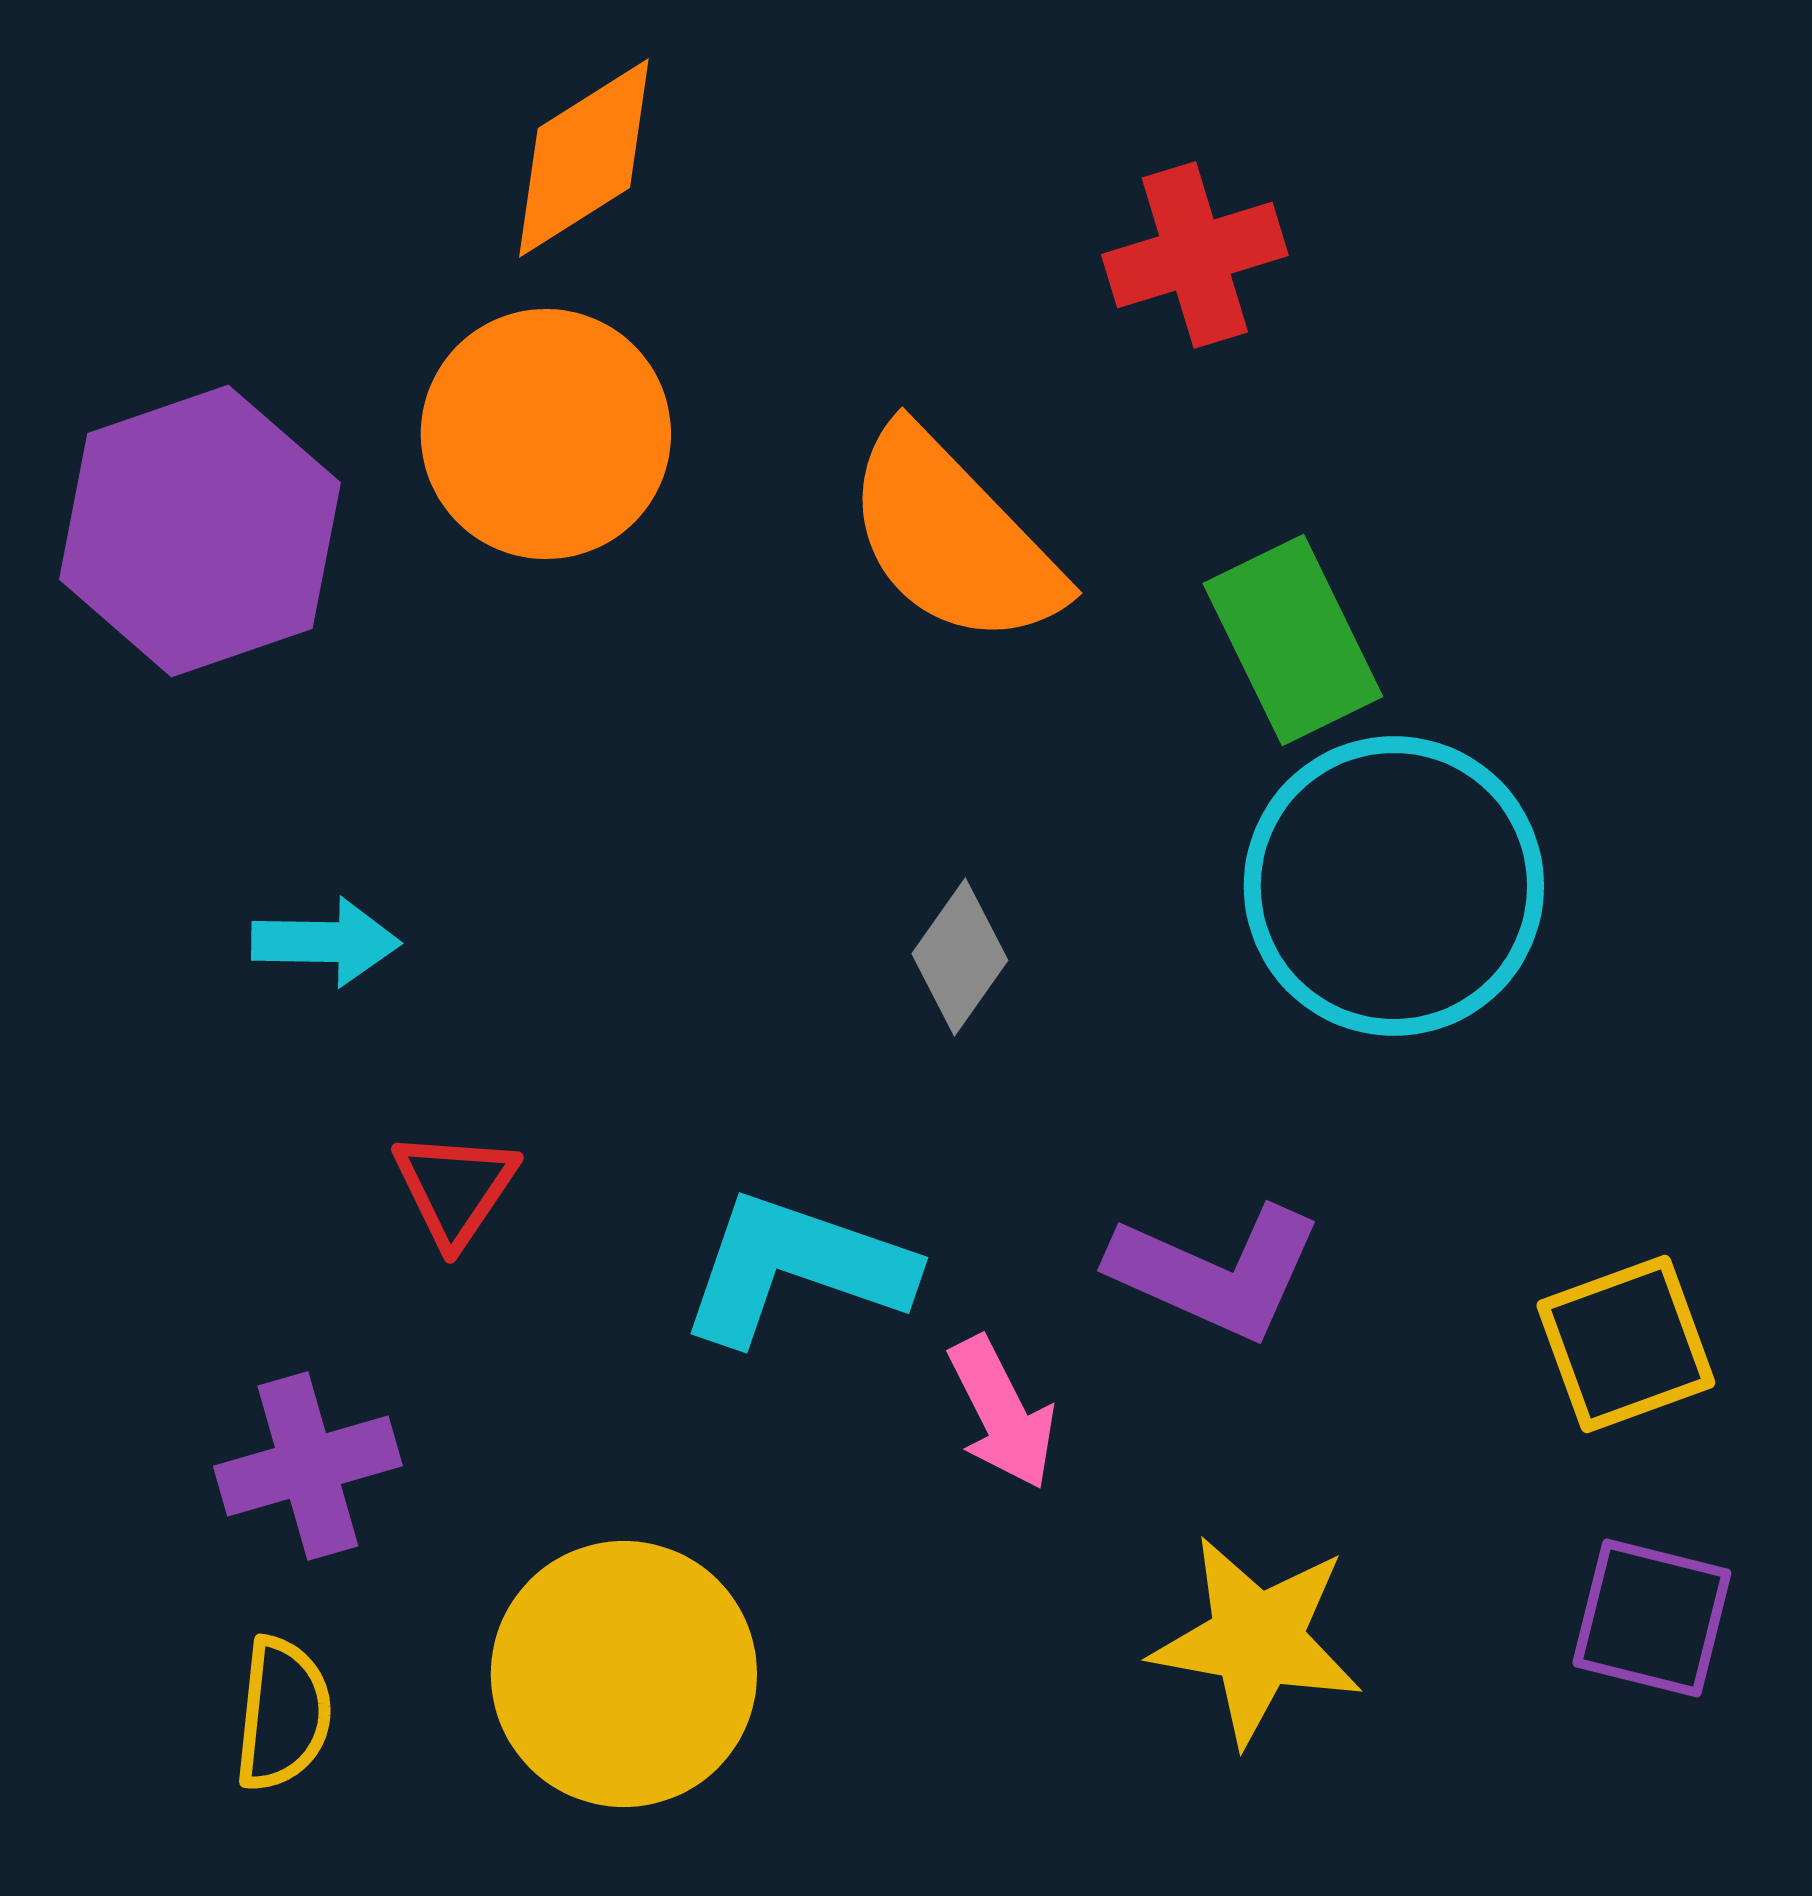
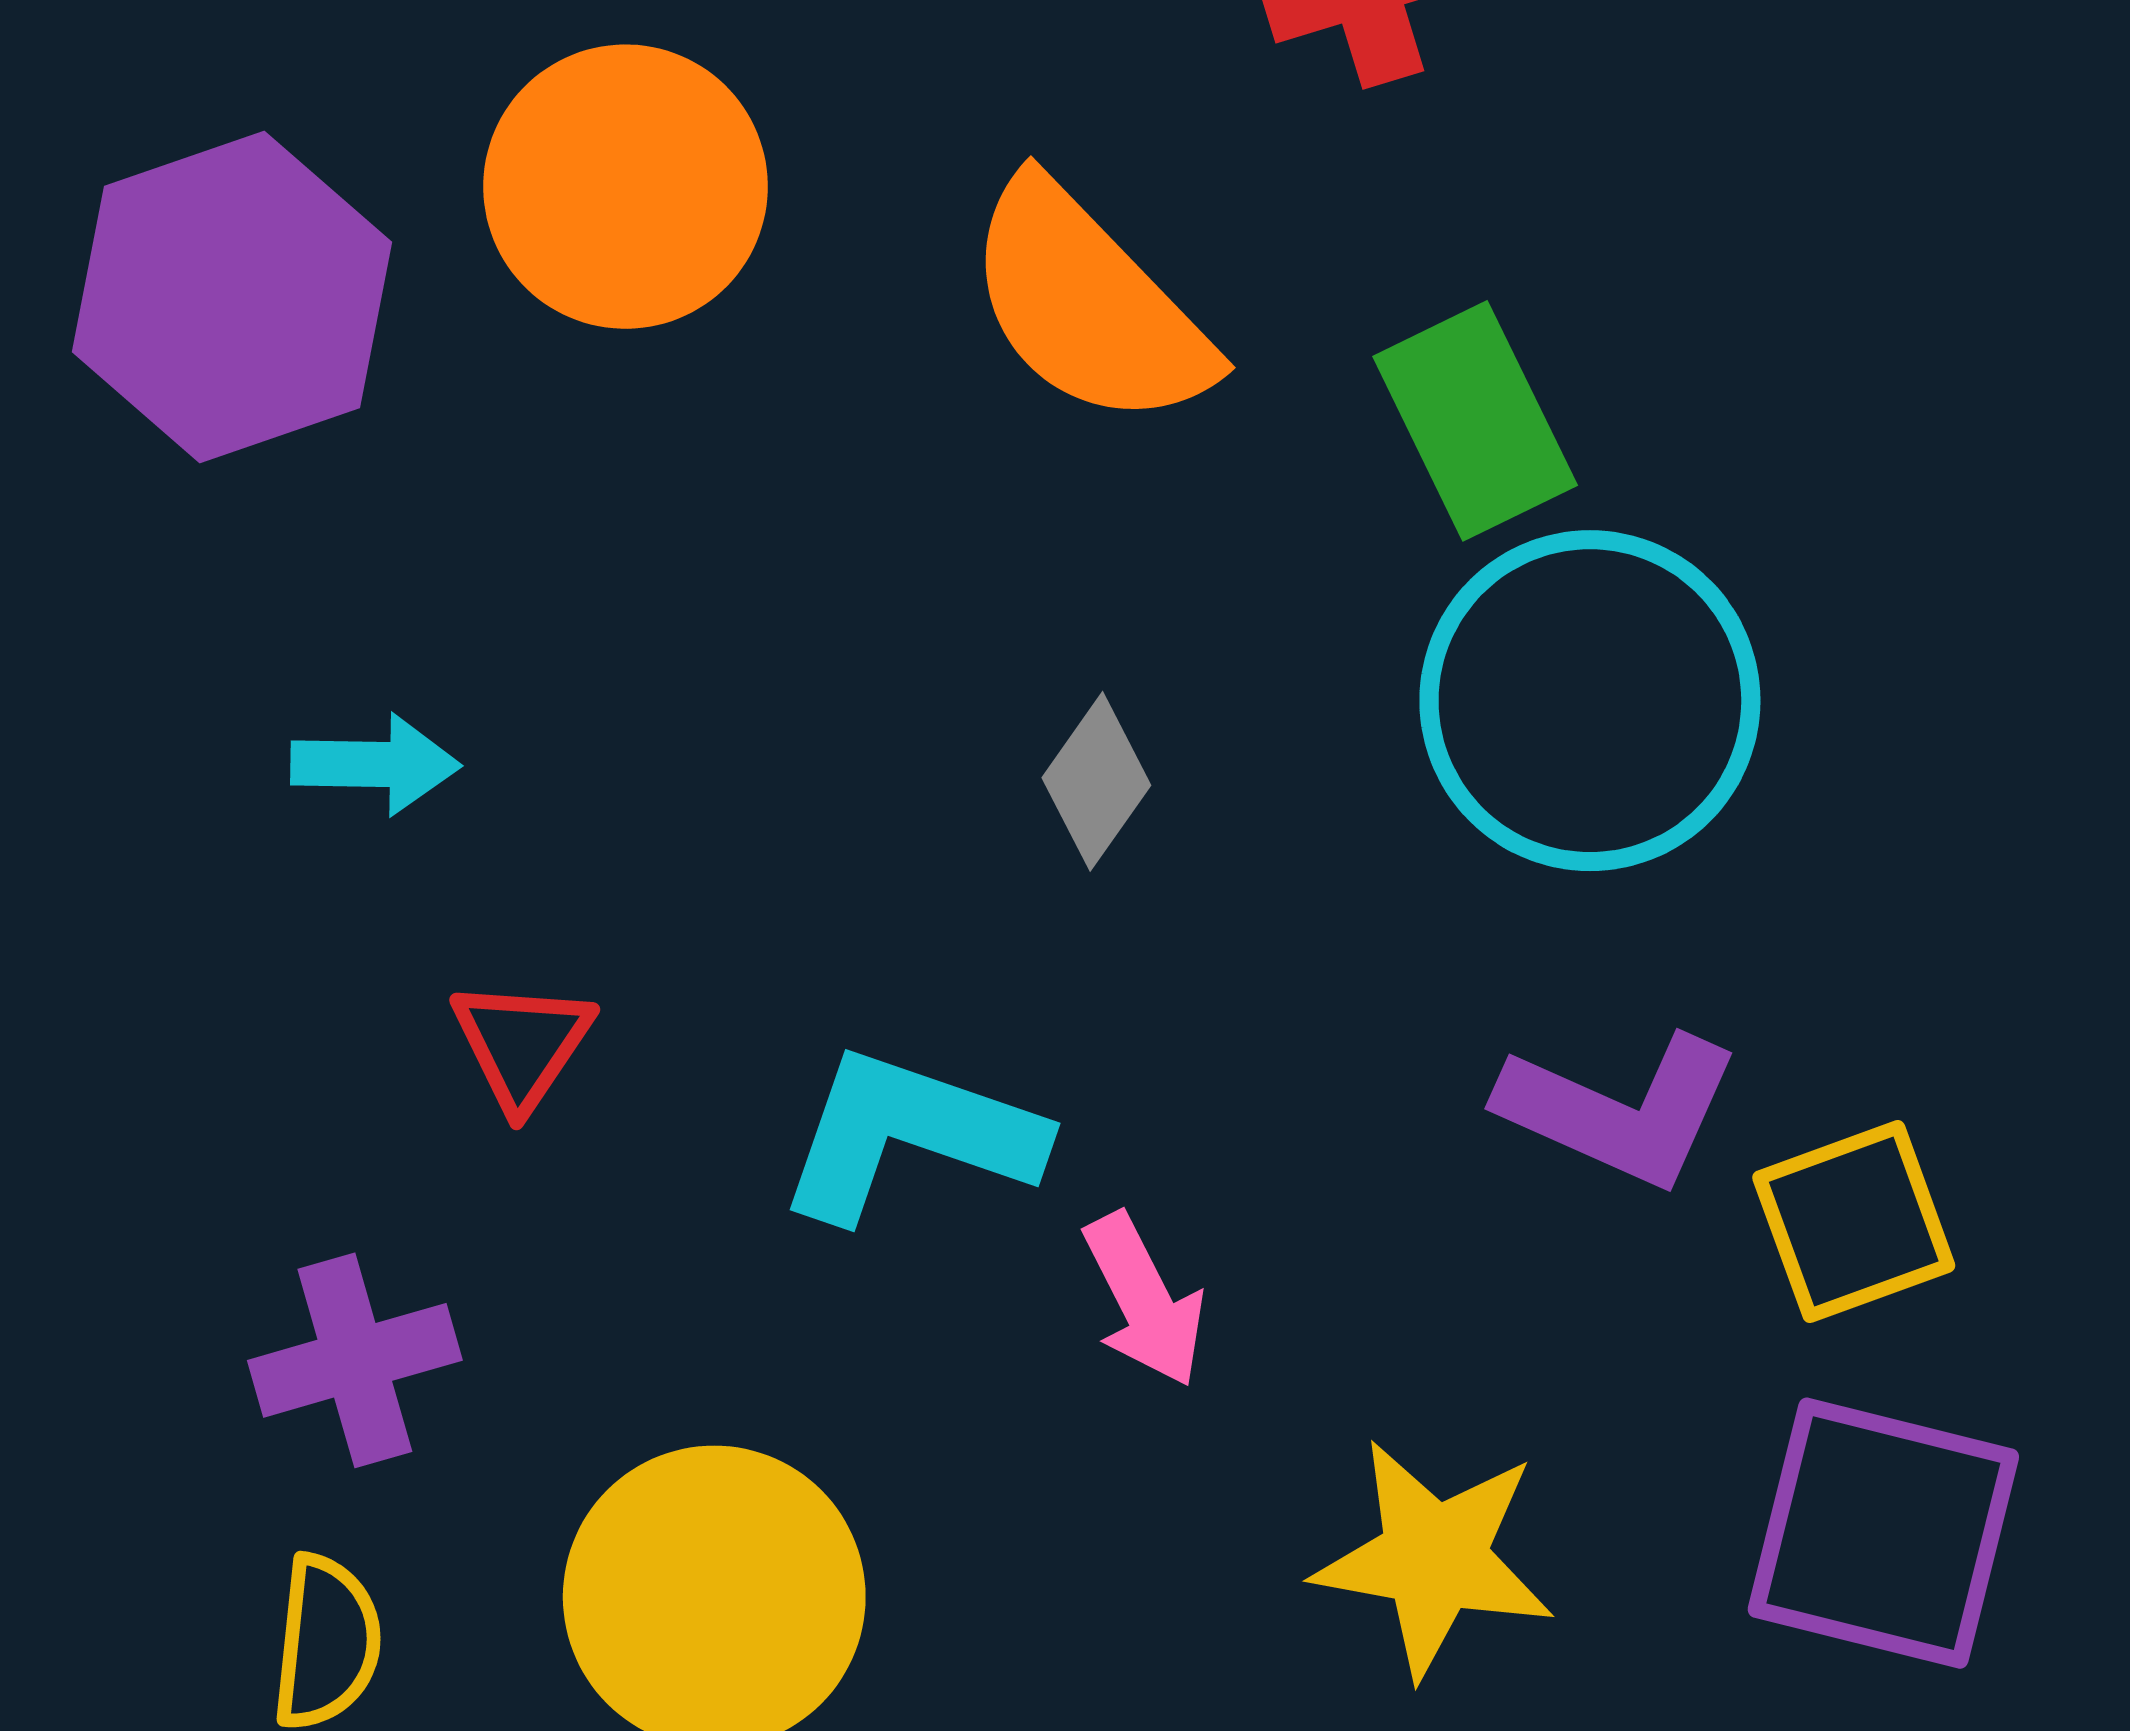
purple L-shape: (1216, 1272) -> (1620, 1110), moved
purple square: (1652, 1618) -> (1883, 1533), size x1.5

